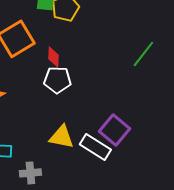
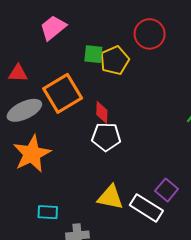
purple square: (114, 130) -> (167, 190), size x0.7

